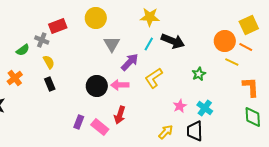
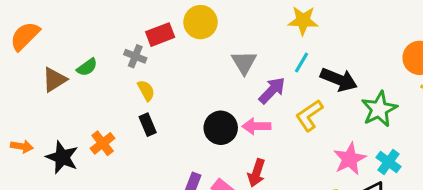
yellow circle: (96, 18) -> (200, 22), moved
black arrow: (173, 41) -> (339, 80), moved
green semicircle: (23, 50) -> (87, 67), moved
green star: (199, 74) -> (379, 109), size x1.6
orange cross: (15, 78) -> (103, 143), moved
pink star: (180, 106) -> (350, 159), size x1.5

